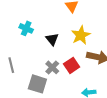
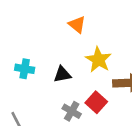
black triangle: (52, 39) -> (62, 74), turned -48

